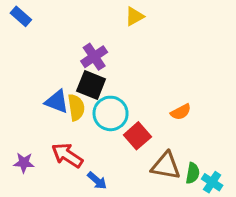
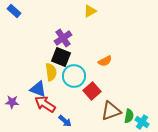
blue triangle: (57, 101) -> (38, 89), moved
orange semicircle: (181, 112) -> (105, 61), moved
purple star: (24, 163) -> (12, 102), moved
brown triangle: (166, 166) -> (111, 111), turned -30

